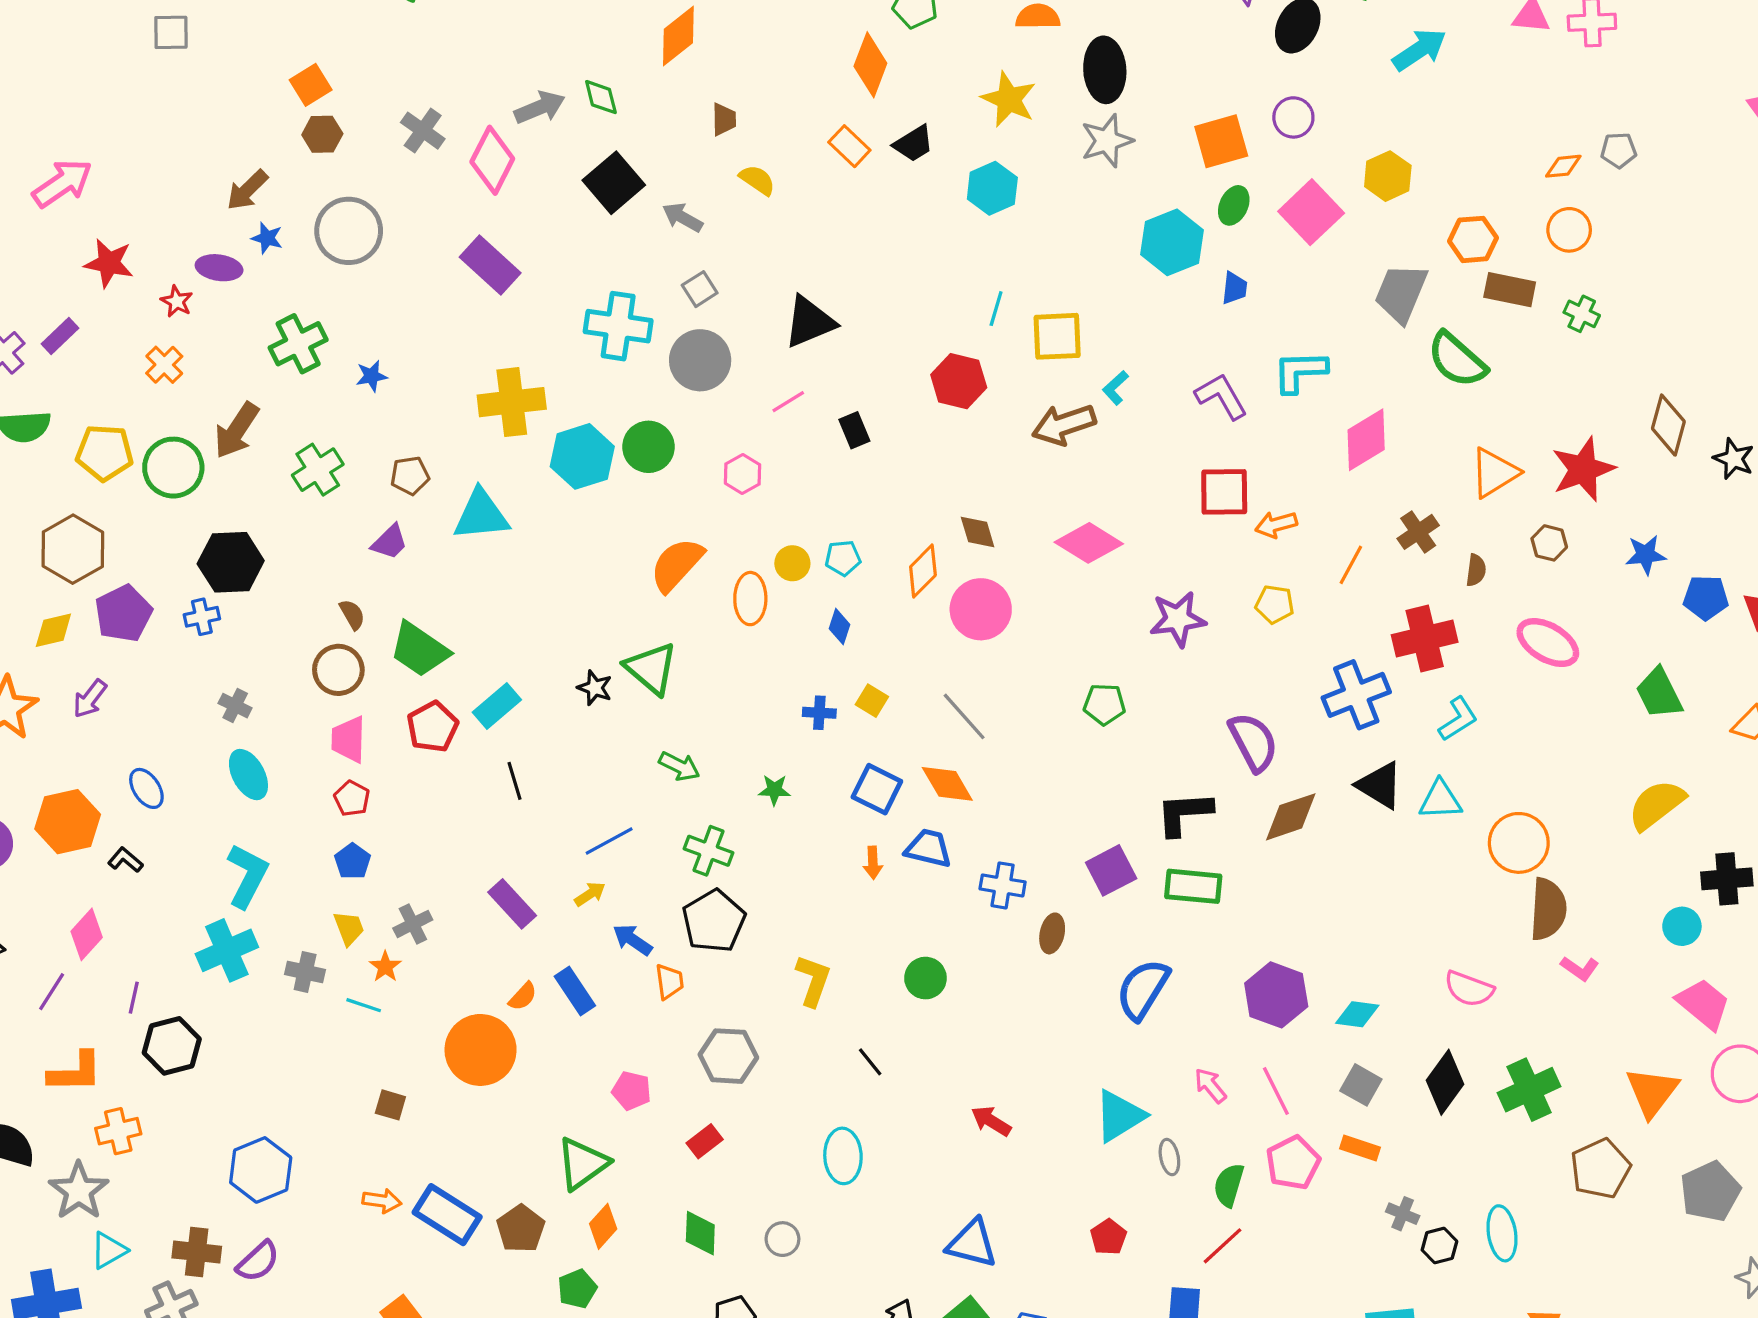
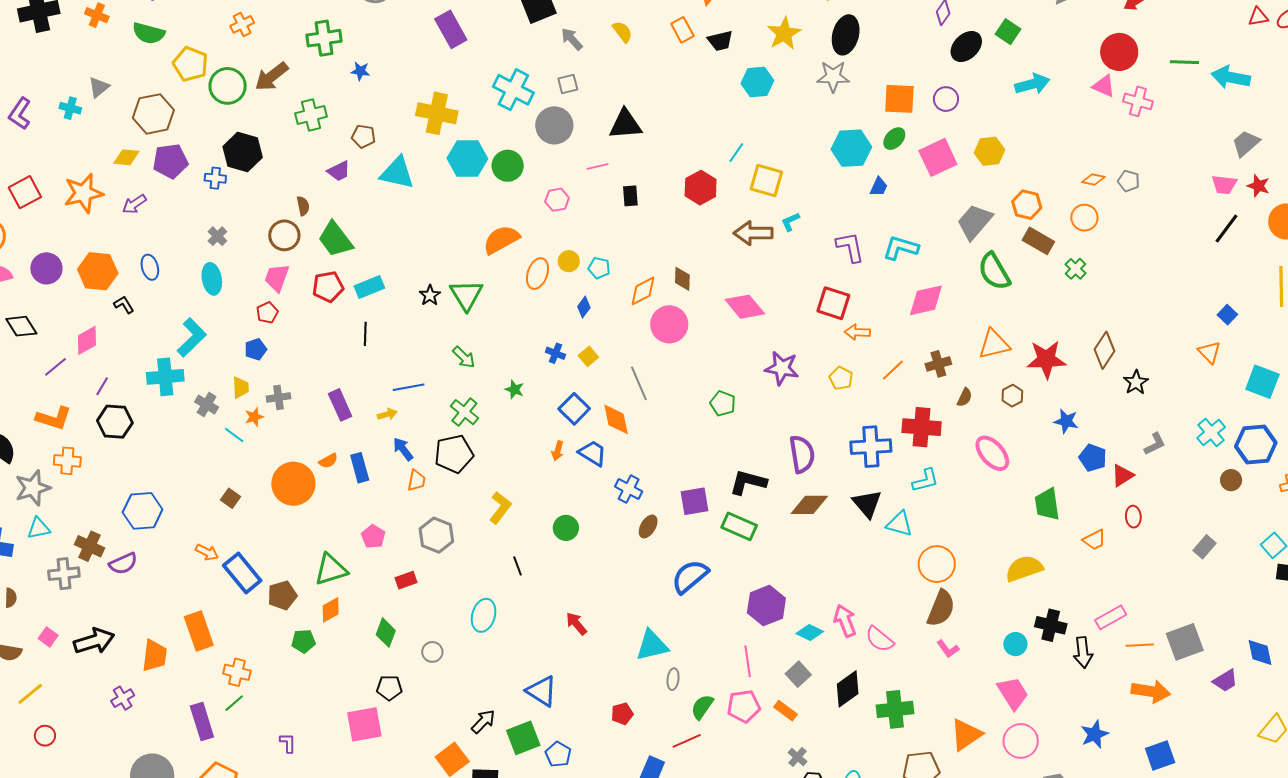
pink arrow: (1210, 1086) -> (845, 621), moved, size x1.4

